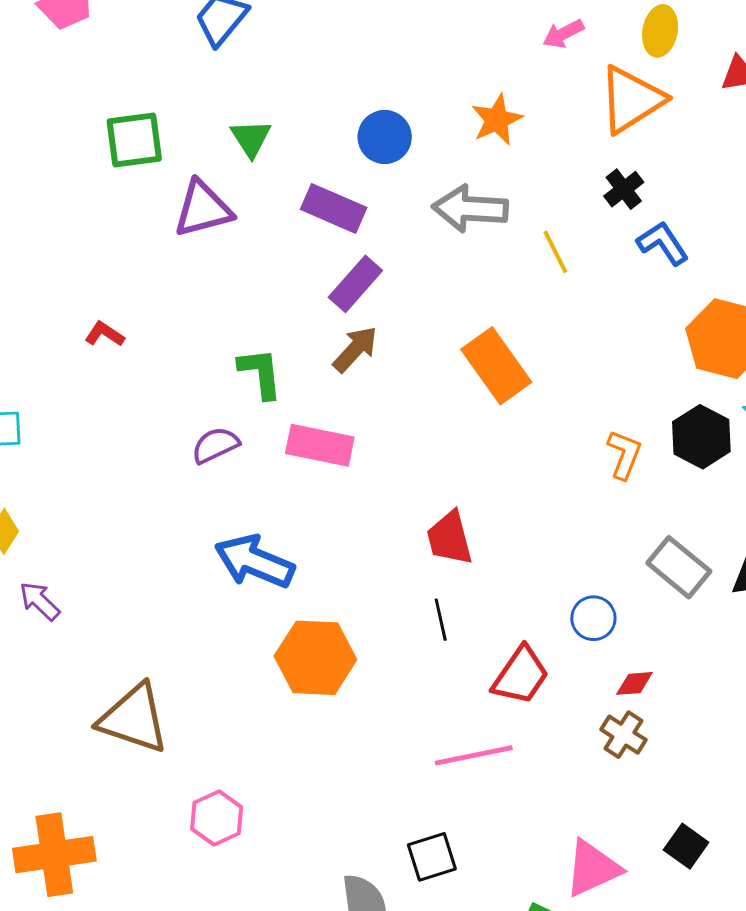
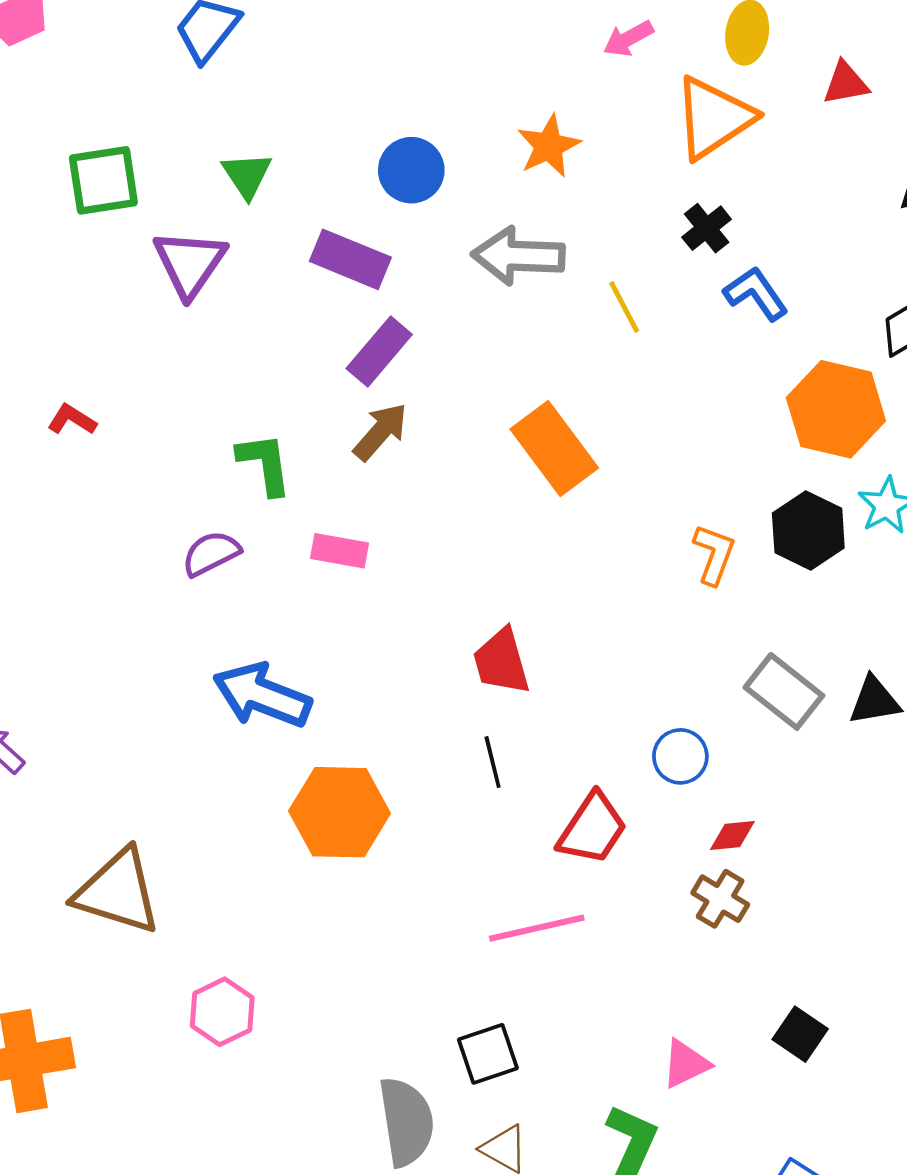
purple triangle: (203, 209) -> (190, 263), turned -40
pink rectangle: (320, 445) -> (339, 551), size x0.7
pink triangle: (593, 868) -> (686, 1064), size x0.7

